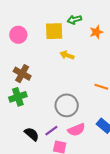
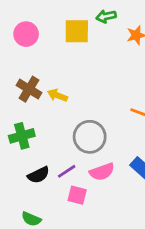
yellow arrow: (67, 55) -> (57, 95), moved
green cross: (18, 97) -> (22, 136), moved
black semicircle: (32, 134) -> (38, 175), turned 112

